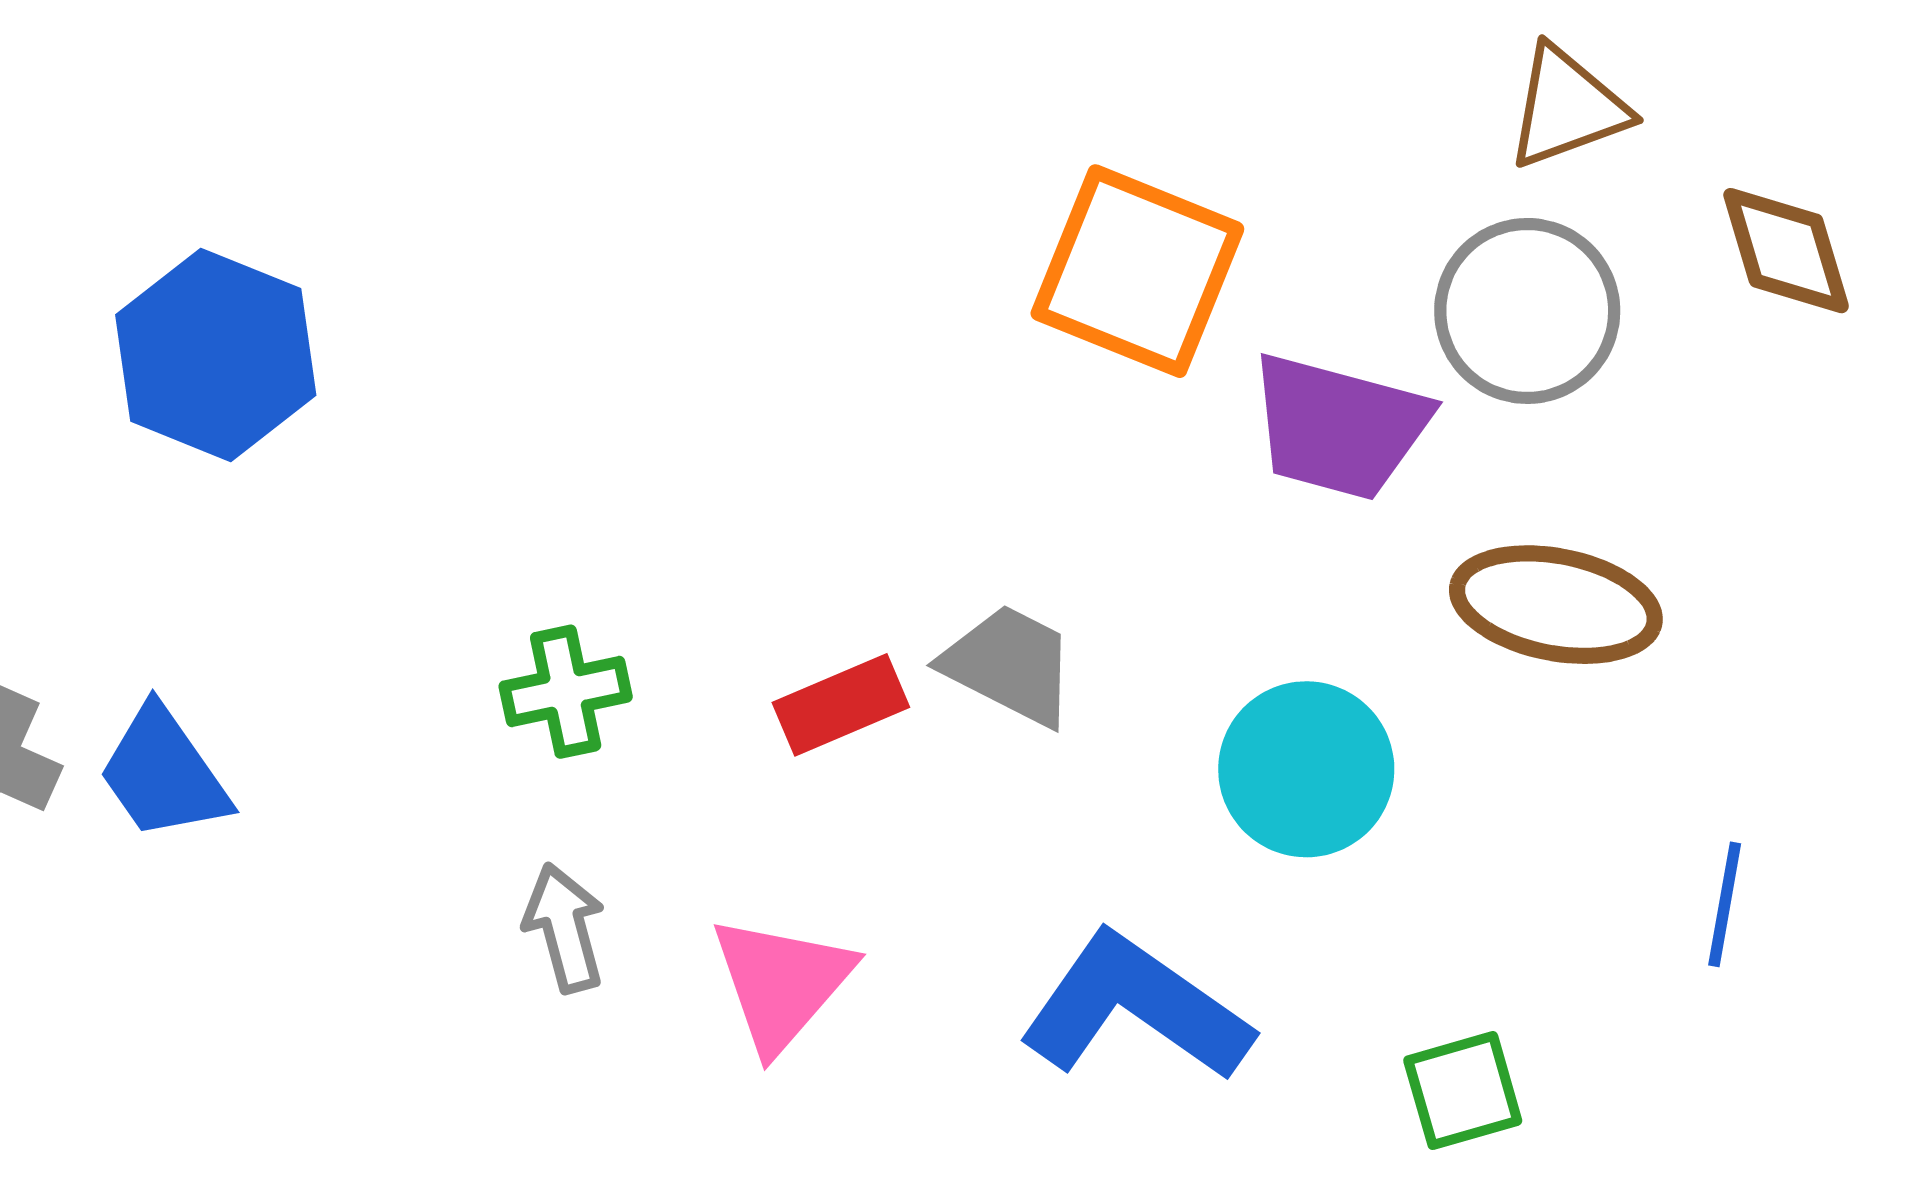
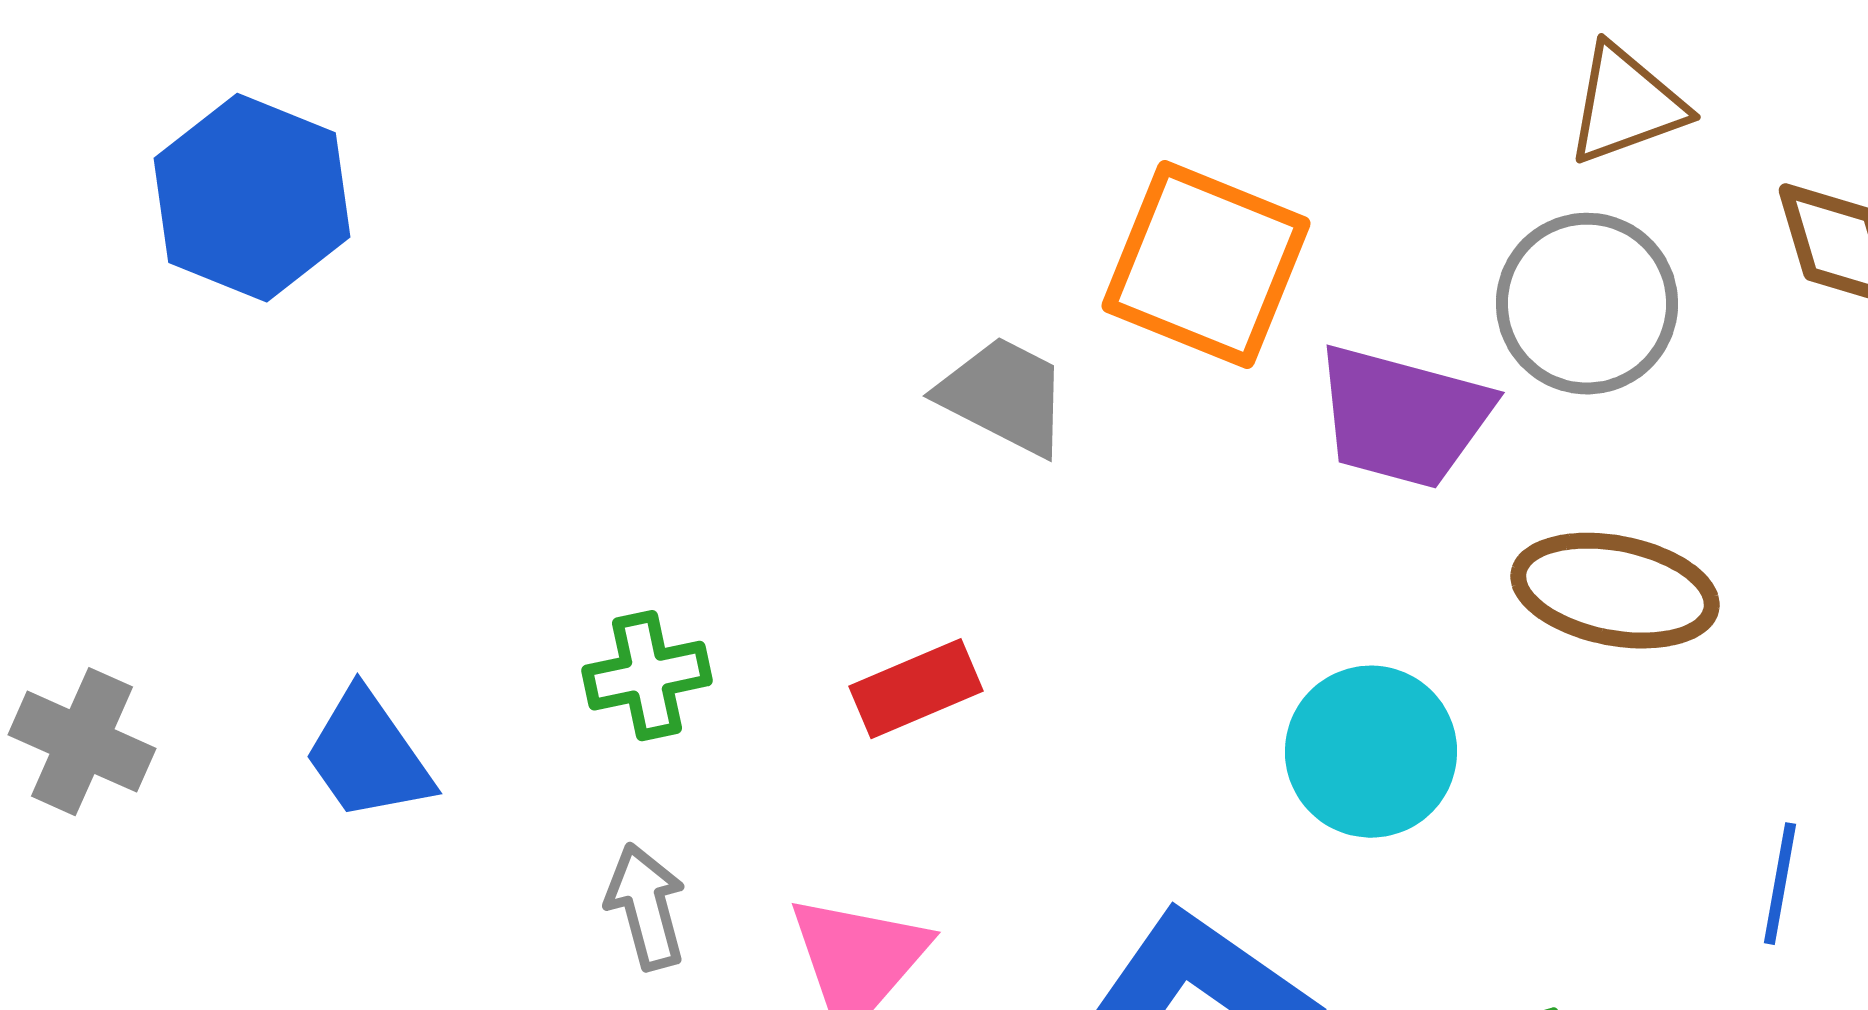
blue hexagon: (216, 355) -> (252, 198), moved
gray trapezoid: (1010, 665) -> (1004, 396), moved
blue trapezoid: (164, 773) -> (368, 756), moved

